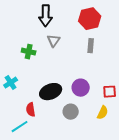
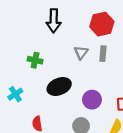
gray triangle: (54, 41) -> (81, 53), moved
black ellipse: (51, 92) -> (59, 86), moved

